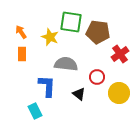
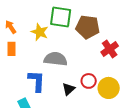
red circle: (97, 77) -> (89, 81), moved
black triangle: (79, 94) -> (69, 89), turned 40

